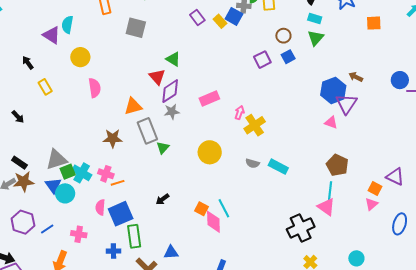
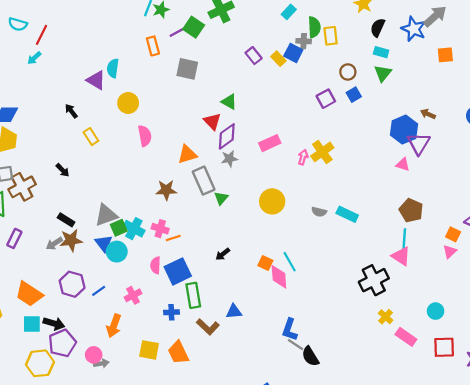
yellow cross: (255, 125) -> (322, 152), moved
pink cross: (79, 234) -> (133, 295), turned -35

